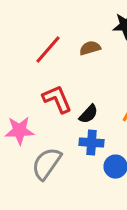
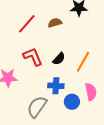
black semicircle: (89, 114) -> (59, 59), moved
gray semicircle: (47, 164) -> (37, 107), moved

